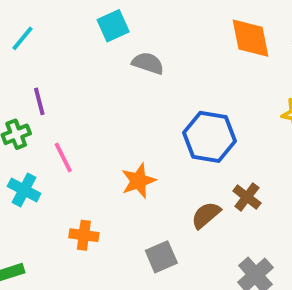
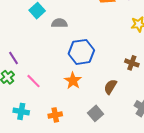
blue hexagon: (209, 137) -> (81, 52), moved
cyan cross: (24, 190) -> (21, 111), moved
brown cross: (247, 197) -> (132, 63), moved

